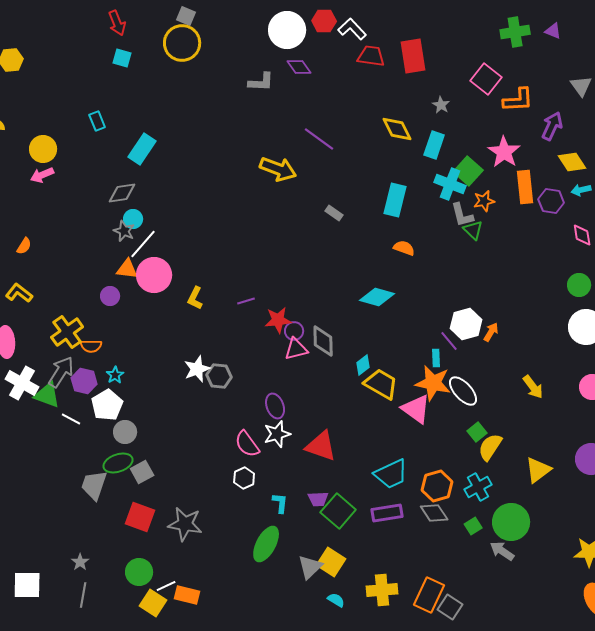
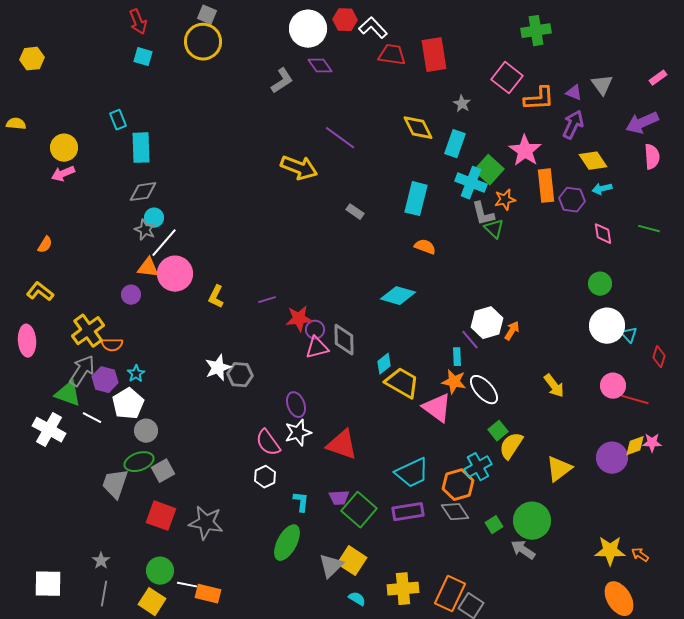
purple triangle: (553, 31) -> (574, 93), moved
gray L-shape: (261, 82) -> (282, 81), turned -36
cyan rectangle: (142, 149) -> (141, 148), moved, turned -36
white cross: (22, 383) -> (49, 430), moved
orange star: (433, 383) -> (454, 382), size x0.7
cyan cross: (478, 487) -> (478, 467), moved
white line: (166, 586) -> (187, 585), turned 36
yellow square: (153, 603) -> (152, 602), moved

